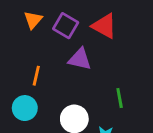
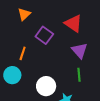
purple square: (66, 26) -> (44, 35), moved
purple triangle: (80, 59) -> (80, 51), moved, turned 30

